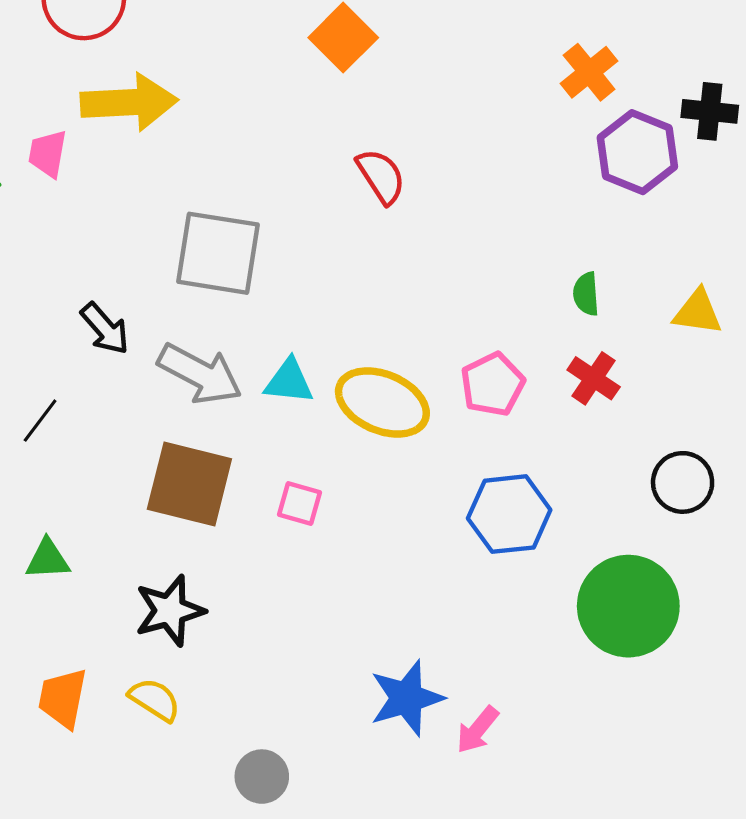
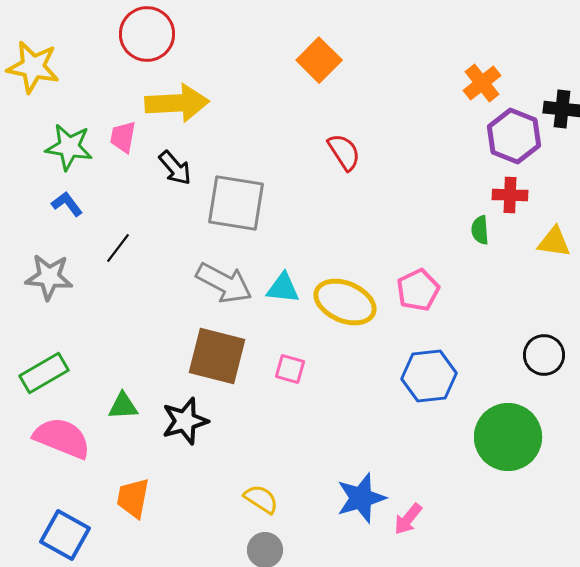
black arrow: (105, 329) -> (175, 168), moved
red cross: (594, 378) -> (510, 195), moved, turned -32
black line: (40, 421) -> (118, 248), moved
black star: (170, 611) -> (185, 421), moved
yellow semicircle: (155, 700) -> (261, 499), moved

